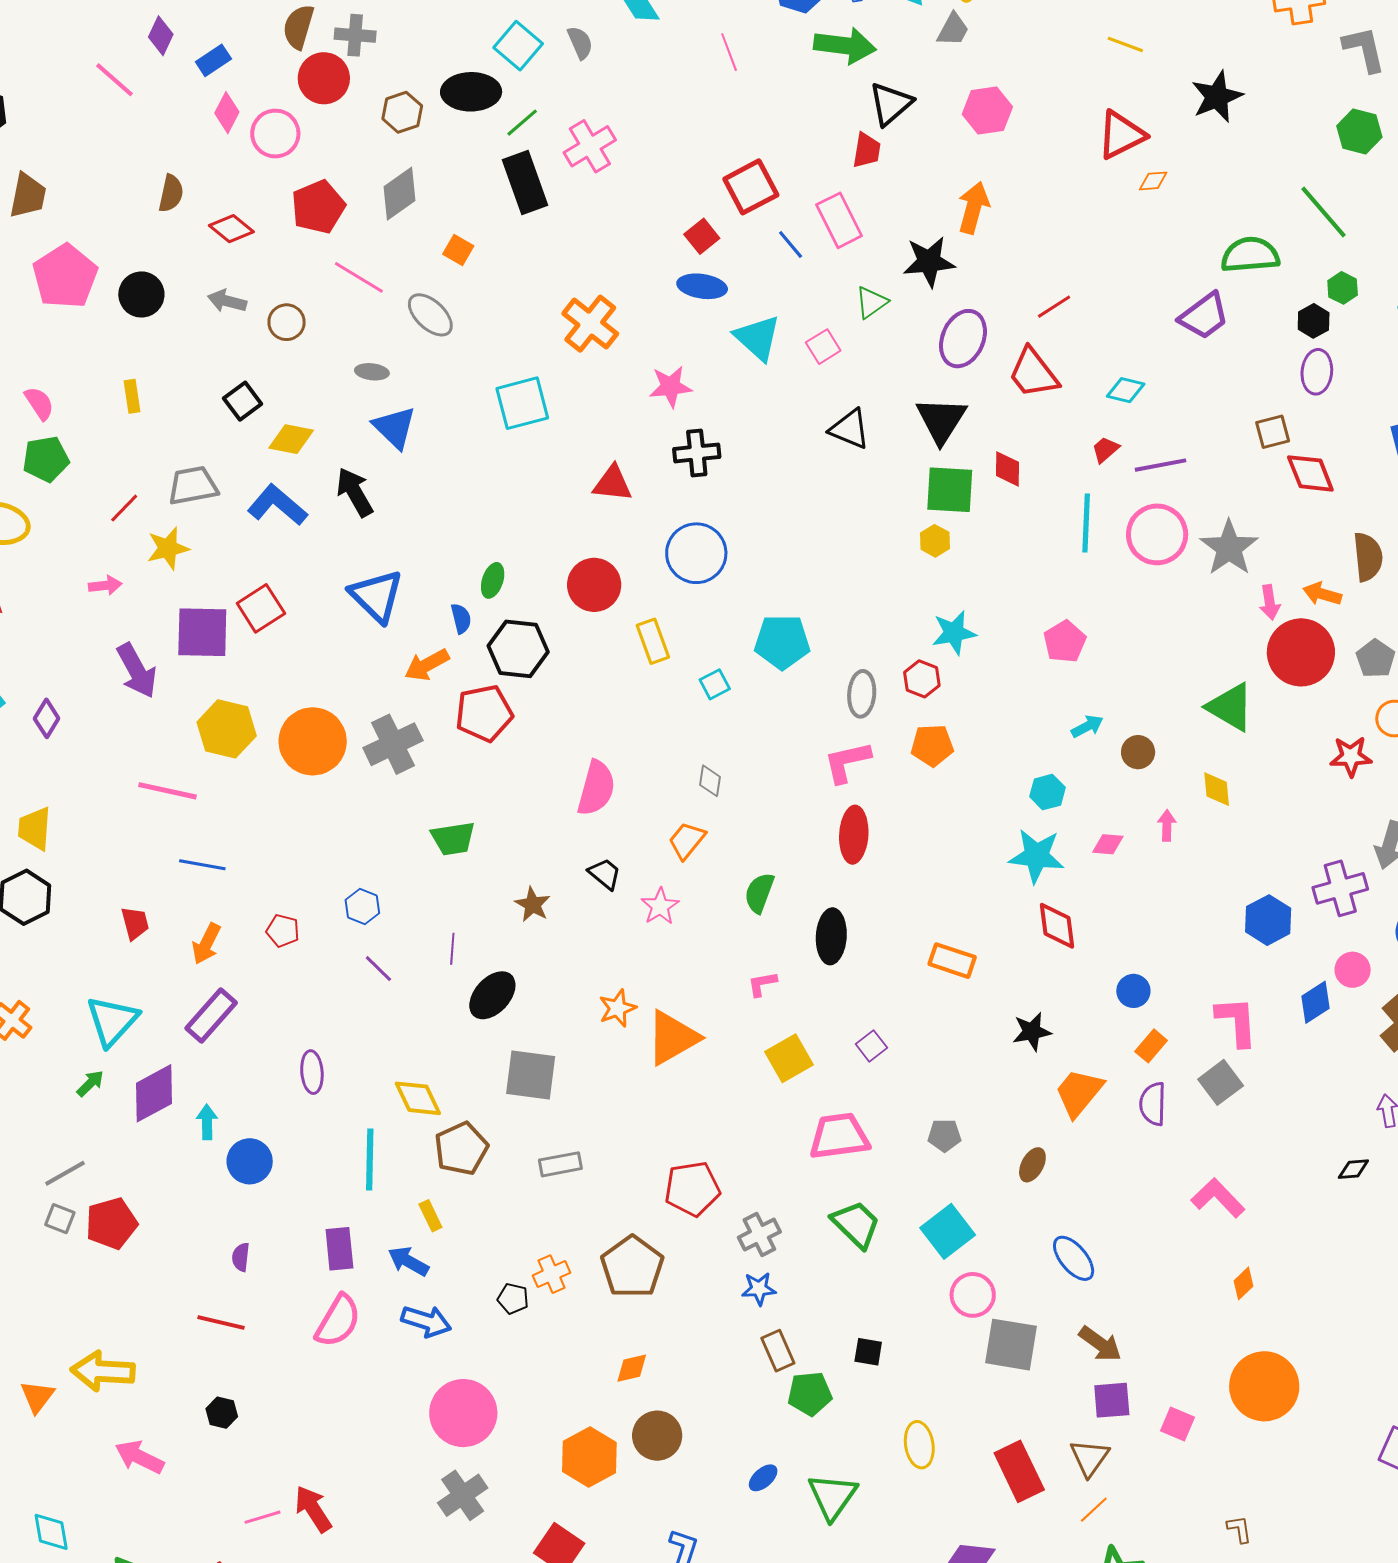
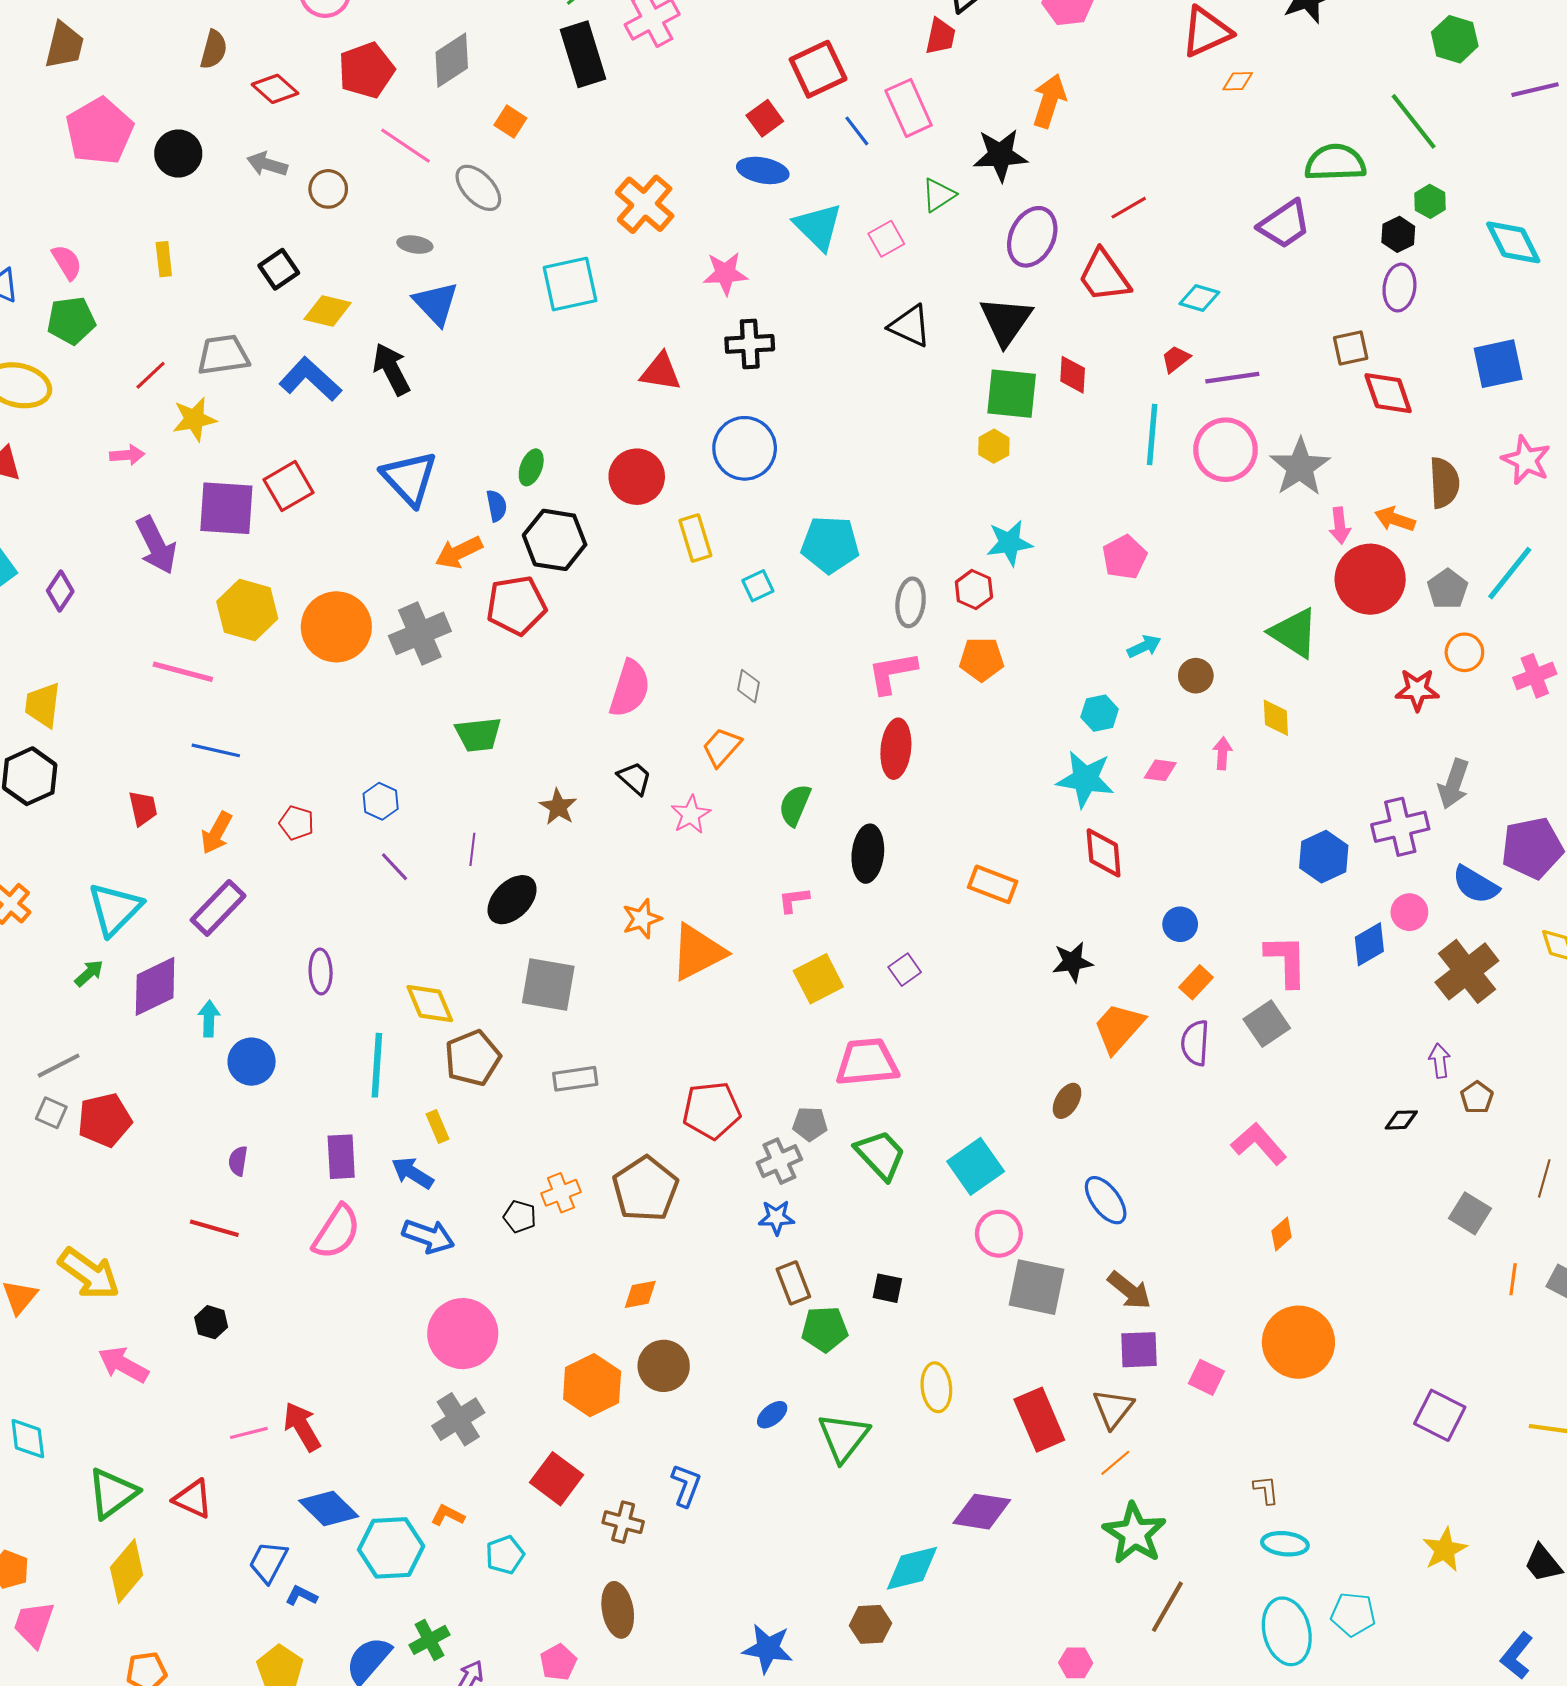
gray pentagon: (944, 1135) -> (810, 1124), moved
yellow arrow: (103, 1371) -> (89, 1274), turned -150

